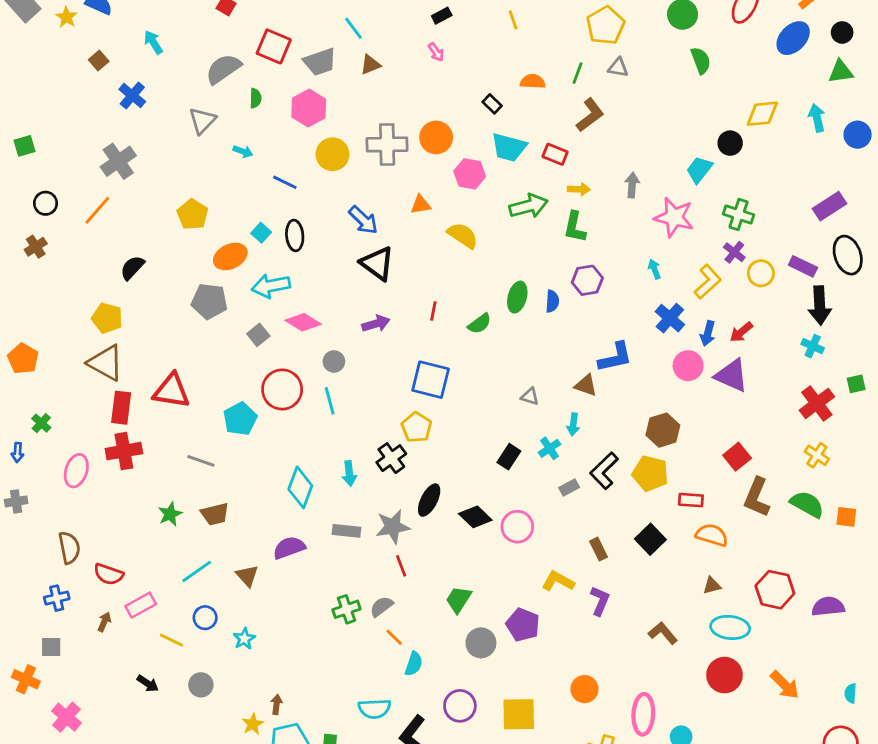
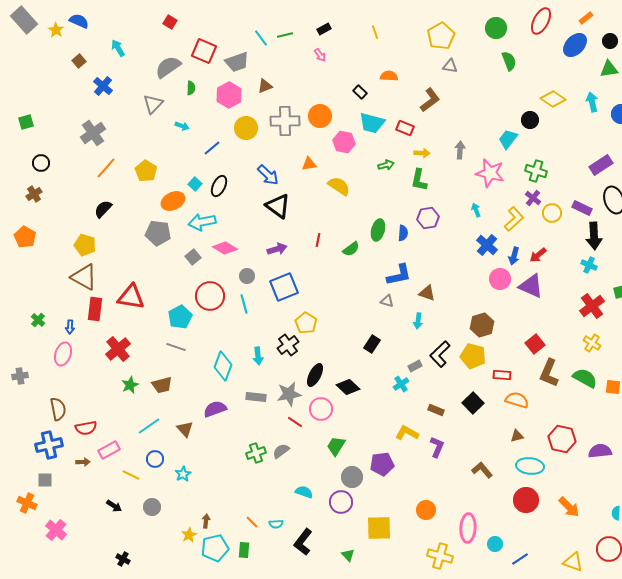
brown triangle: (370, 65) -> (265, 86), moved
green line: (578, 73) -> (285, 35), moved, turned 56
yellow diamond: (762, 114) -> (553, 99), turned 40
blue line: (285, 182) -> (212, 148), turned -66
green arrow: (529, 206) -> (386, 165), size x0.6
orange line: (97, 210) -> (106, 168), moved
black ellipse: (295, 235) -> (219, 186), turned 30
blue L-shape: (615, 357) -> (399, 275), moved
orange pentagon: (23, 359) -> (25, 237), moved
blue square: (431, 380) -> (284, 287), moved, turned -36
cyan cross: (550, 448) -> (401, 384), moved
red cross: (124, 451) -> (118, 349), moved, turned -30
blue arrow: (18, 452) -> (70, 327), moved
gray line: (201, 461) -> (176, 347), moved
pink circle: (517, 527) -> (321, 409), moved
brown rectangle: (599, 549) -> (436, 410), turned -42
red line: (401, 566) -> (295, 422), turned -35
red semicircle: (109, 574) -> (86, 428), turned -30
blue cross: (57, 598) -> (49, 445), size x1.5
brown arrow: (104, 622) -> (83, 462), turned 64
purple pentagon: (523, 625) -> (382, 464), turned -30
orange line: (394, 637) -> (252, 522), moved
cyan semicircle: (414, 664) -> (304, 492), turned -90
purple circle: (460, 706) -> (341, 502), moved
cyan semicircle: (375, 709) -> (276, 524), size x0.6

